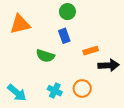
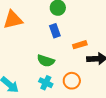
green semicircle: (45, 56) -> (46, 61), moved

